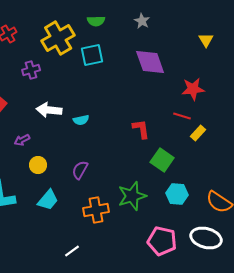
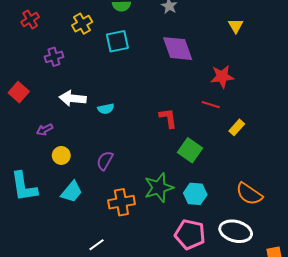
yellow cross: (58, 38) -> (82, 24), size x0.6
yellow rectangle: (198, 133) -> (237, 127), moved
cyan hexagon: (177, 194) -> (195, 194), moved

